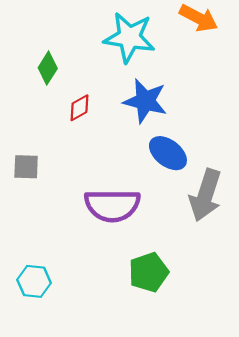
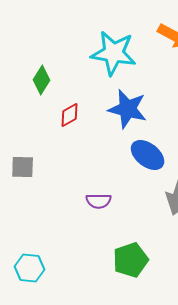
purple semicircle: (112, 205) -> (99, 201), size x0.5

